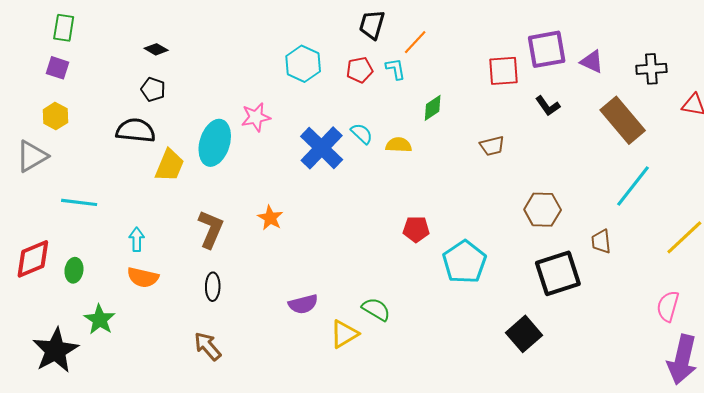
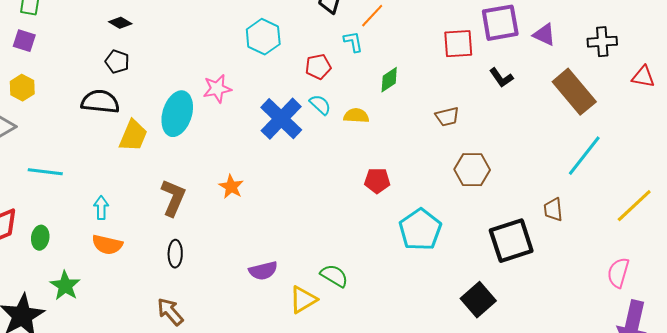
red pentagon: (360, 70) -> (318, 67), moved
brown hexagon: (543, 210) -> (472, 170), moved
red pentagon: (416, 229) -> (377, 181), moved

